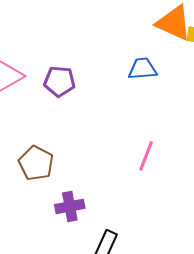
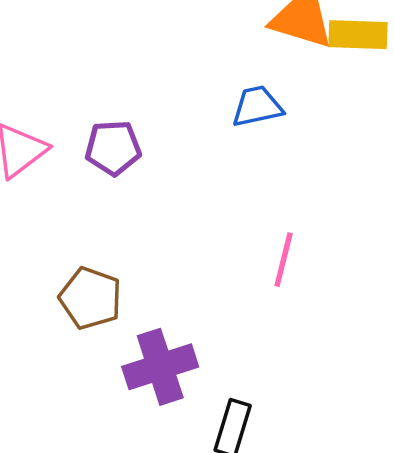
purple cross: (70, 206) -> (160, 367), size x1.4

